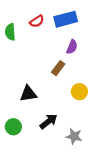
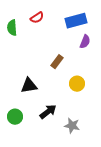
blue rectangle: (66, 19) -> (76, 21), moved
purple semicircle: (72, 47) -> (85, 42), moved

